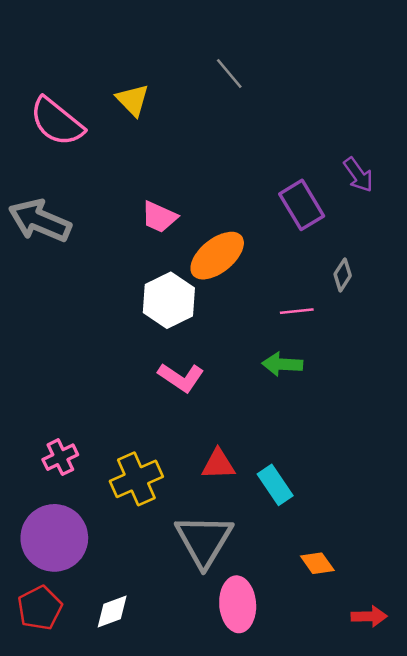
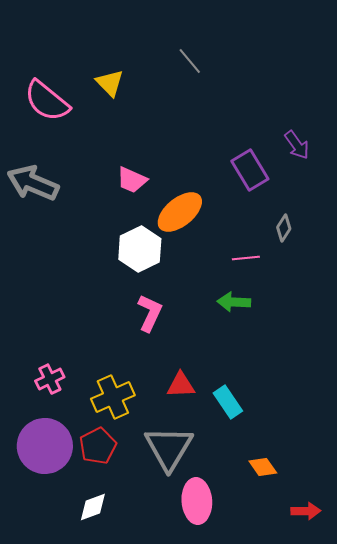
pink L-shape: (181, 377) -> (150, 313), turned -99
red pentagon: (40, 608) -> (98, 446), moved

